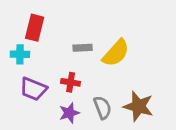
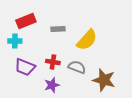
red rectangle: (35, 28) -> (26, 21), turned 54
gray rectangle: (83, 48) -> (58, 29), moved
gray semicircle: (103, 108) -> (77, 67), moved, turned -48

